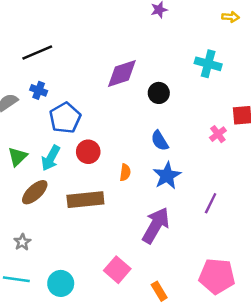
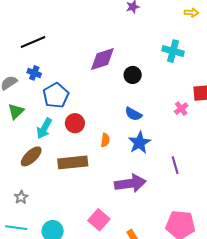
blue semicircle: (160, 141) -> (133, 114), turned -30
green triangle: (18, 157) -> (16, 111), moved
purple line: (211, 203) -> (175, 165), turned -42
purple arrow: (156, 225) -> (130, 183), turned 52

